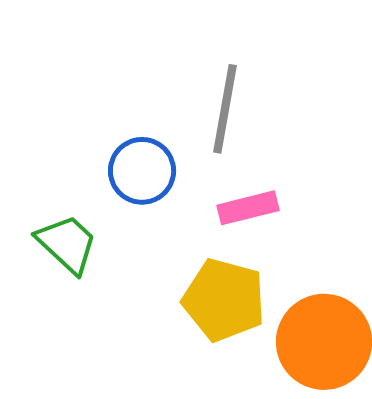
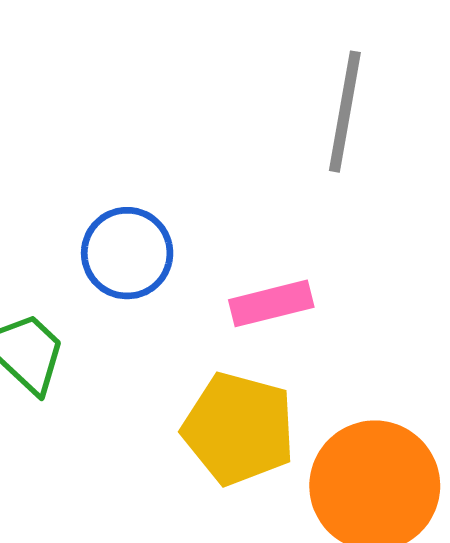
gray line: (225, 109) -> (345, 112), moved

